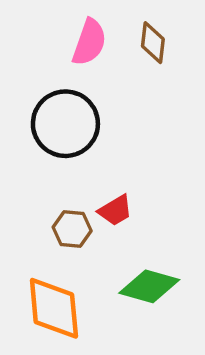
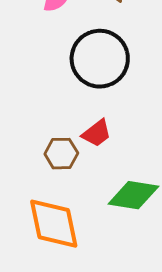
black circle: (65, 124) -> (100, 59), moved

